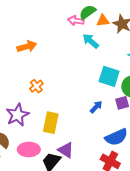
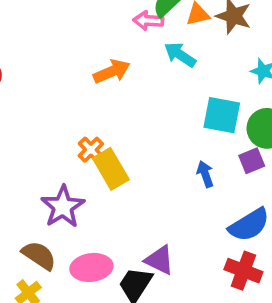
orange arrow: (27, 46) -> (112, 71), moved
blue arrow: (96, 107) -> (205, 174), turned -56
yellow rectangle: (51, 123) -> (111, 169), moved, turned -35

